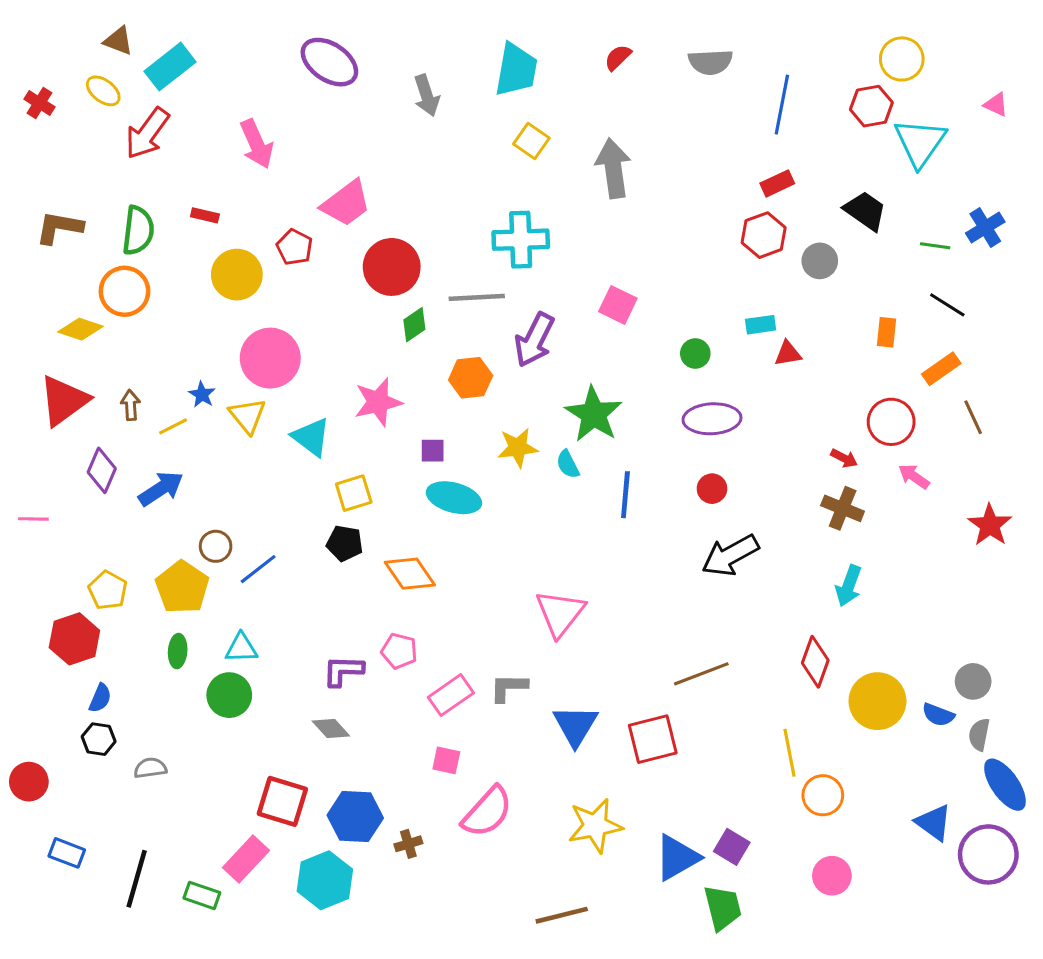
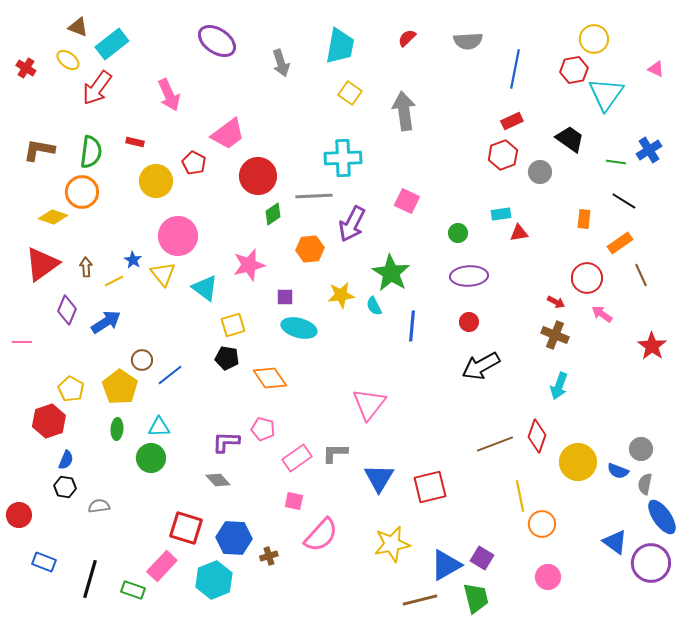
brown line: (701, 674) -> (495, 444), moved
brown line: (562, 915) -> (420, 600), moved

